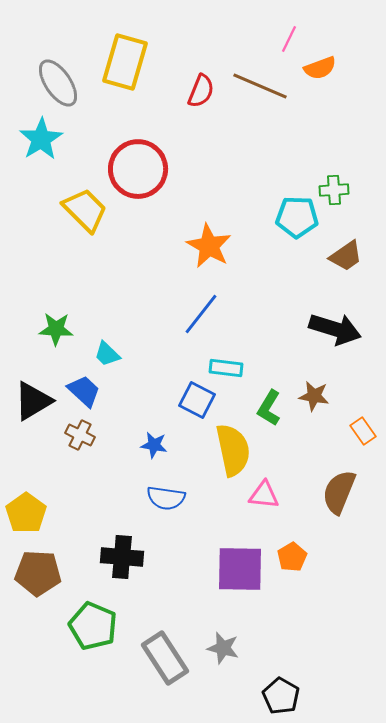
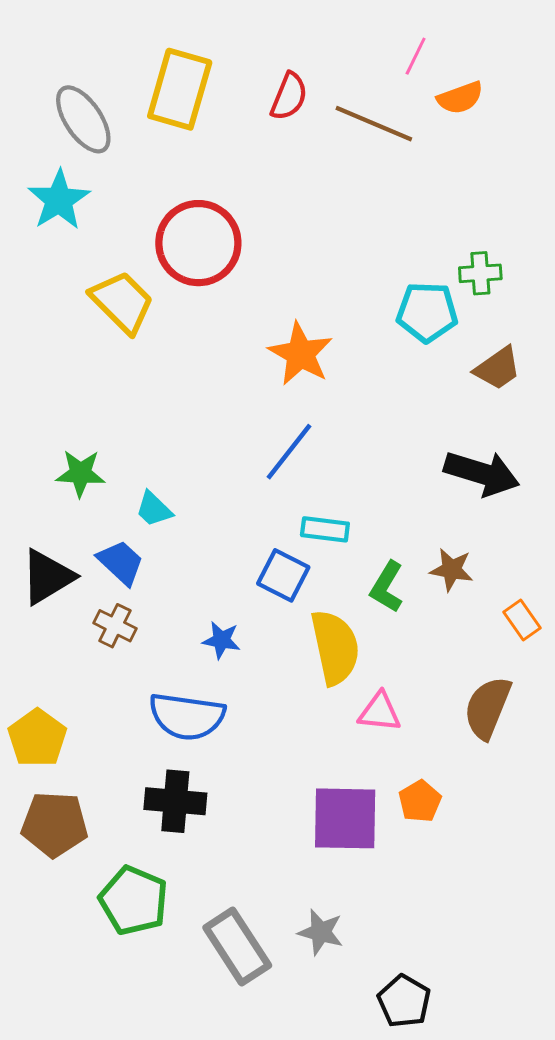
red semicircle: (201, 91) -> (289, 96), moved
blue semicircle: (166, 498) -> (187, 716), moved, size x1.4

